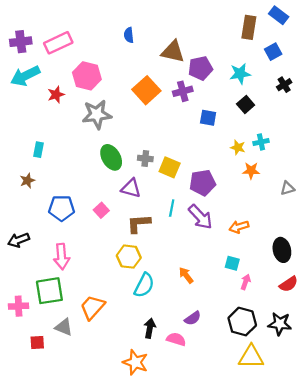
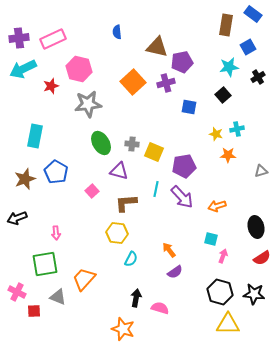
cyan star: (240, 74) -> (229, 67), moved
cyan rectangle: (38, 150) -> (35, 136), size x1.6
brown star: (27, 181) -> (25, 179), moved, size x1.5
blue pentagon: (62, 208) -> (56, 172), moved, turned 30
pink arrow: (62, 257) -> (56, 233), size x0.6
cyan semicircle: (144, 285) -> (131, 259), size x0.7
pink cross: (19, 306) -> (17, 292), moved, turned 30
purple semicircle: (193, 318) -> (175, 272), moved

